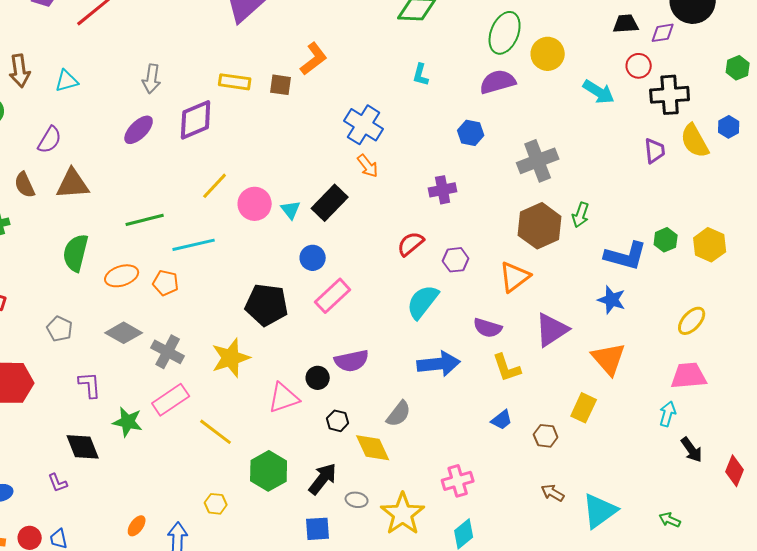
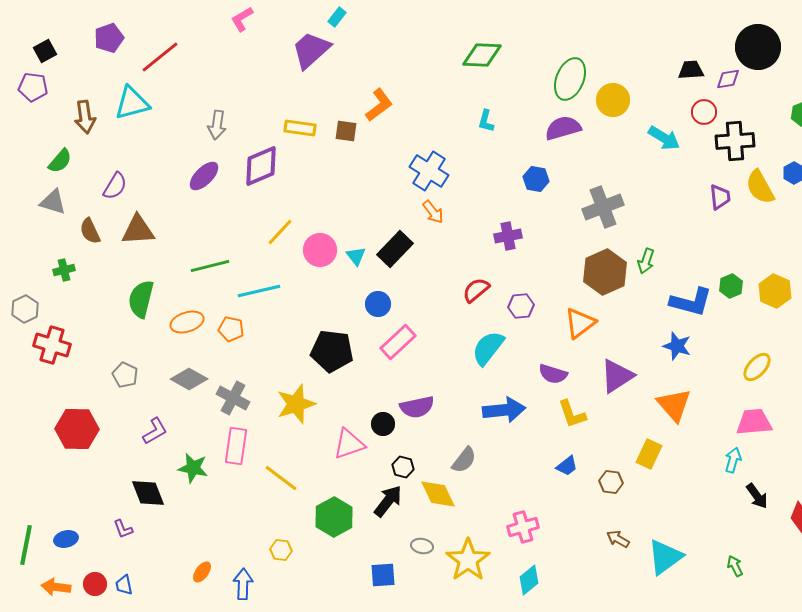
cyan triangle: (67, 81) -> (132, 103), moved, size x1.5
purple L-shape: (90, 385) -> (155, 431), turned 64
pink rectangle: (171, 400) -> (236, 446), turned -48
black arrow: (323, 479) -> (388, 501), moved
green arrow: (670, 520) -> (735, 566), turned 40

